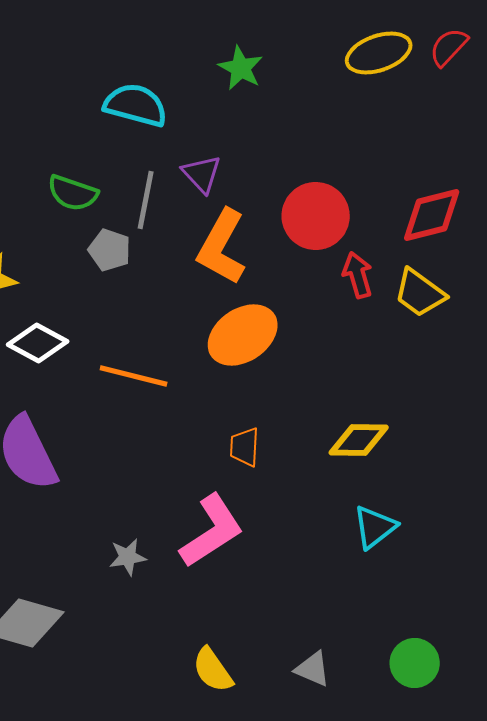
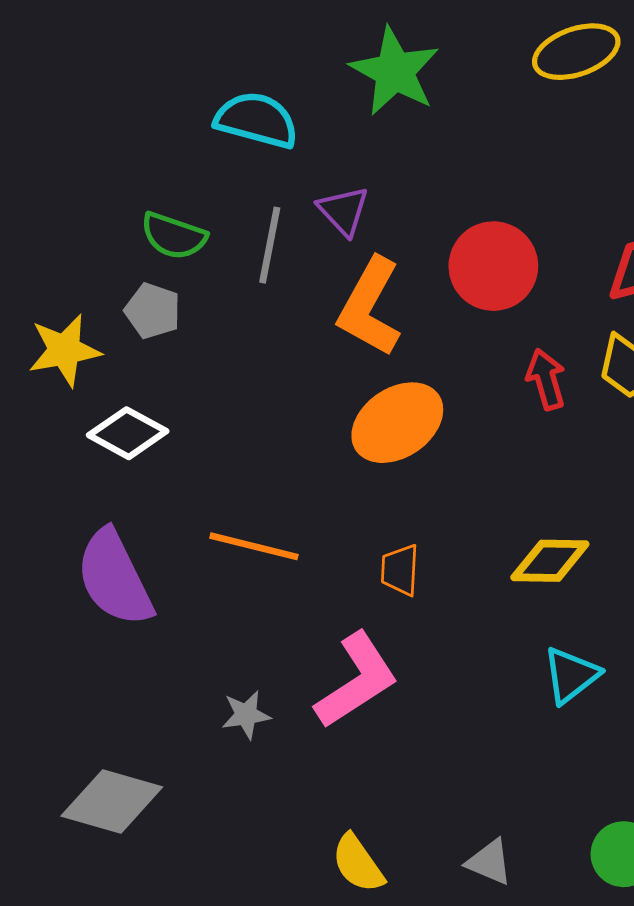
green star: (241, 68) -> (395, 71), size x1.5
gray pentagon: (110, 250) -> (153, 311), moved
red arrow: (358, 275) -> (546, 379), moved
orange line: (134, 376) -> (254, 546), moved

